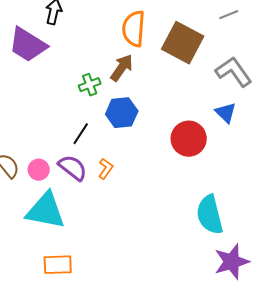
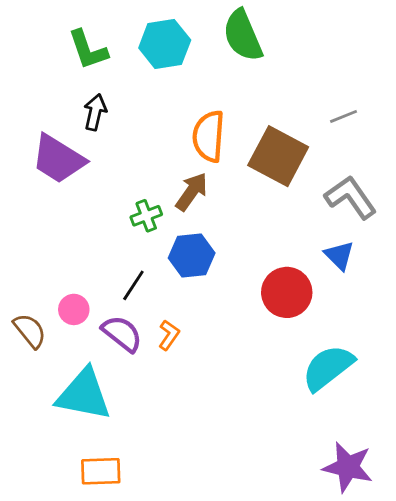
pink circle: (39, 170) -> (74, 309), moved
cyan semicircle: (210, 215) -> (328, 368), moved, turned 66
purple star: (232, 262) -> (348, 467), turned 30

